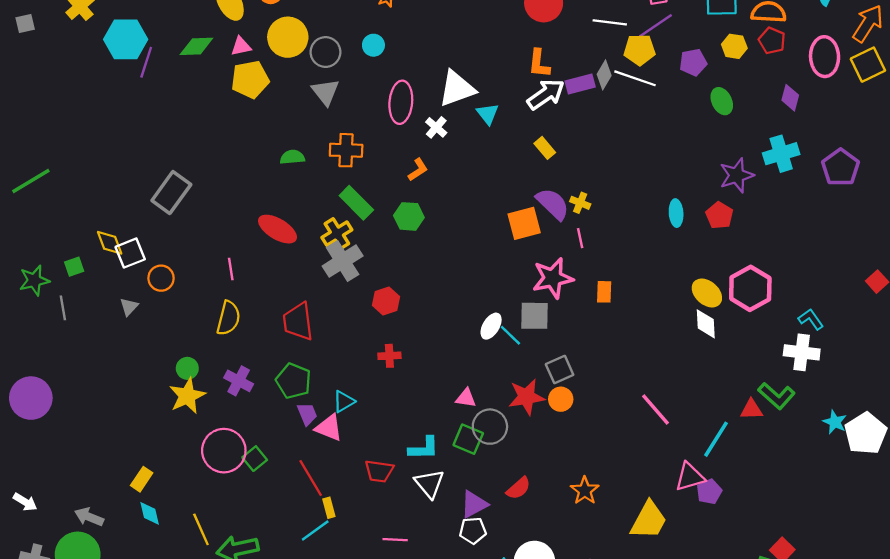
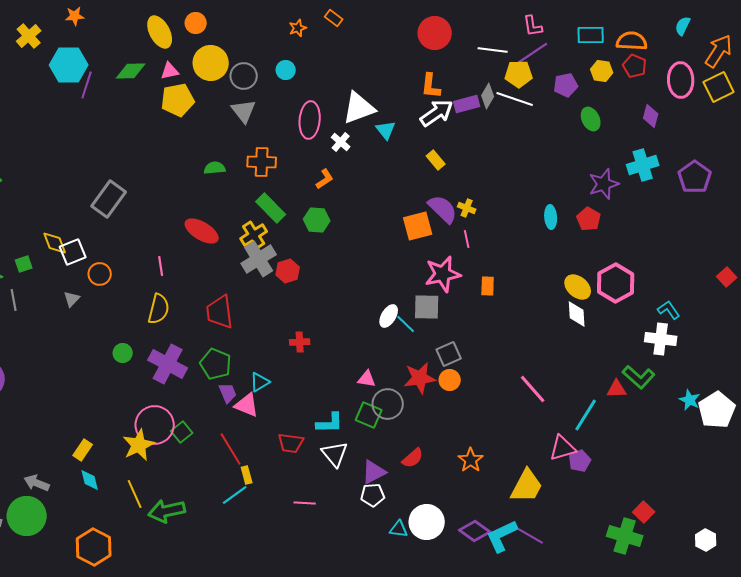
red hexagon: (386, 301) -> (288, 271), moved
purple cross: (239, 381) -> (168, 364), size x1.5
yellow star: (187, 396) -> (139, 445), moved

